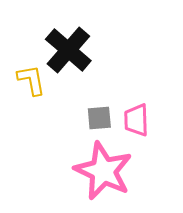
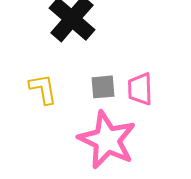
yellow L-shape: (31, 80) -> (43, 89), moved

